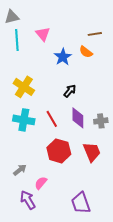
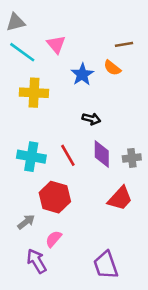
cyan line: (17, 40) -> (22, 52), turned -50
yellow cross: (24, 87) -> (34, 93), moved, turned -30
black arrow: (70, 91) -> (91, 119), turned 64
red hexagon: (59, 151) -> (55, 197), moved
red trapezoid: (92, 152) -> (120, 198), turned 65

